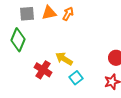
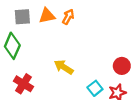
red cross: (43, 70) -> (23, 84), moved
cyan square: (76, 78) -> (95, 88), moved

